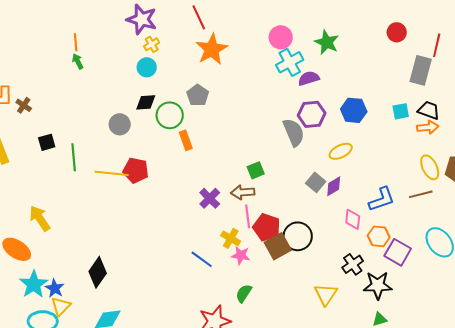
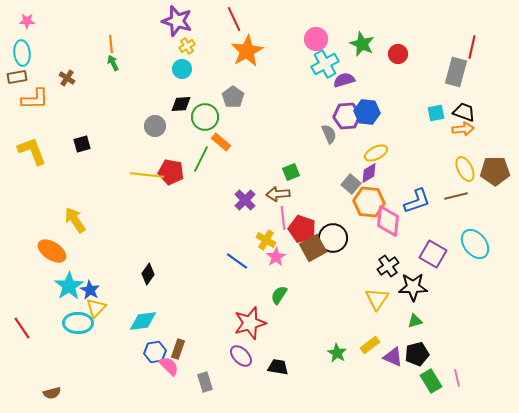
red circle: (397, 32) -> (398, 54), moved
brown cross: (24, 105) -> (67, 78), moved
blue hexagon: (354, 110) -> (367, 112), moved
gray semicircle: (294, 132) -> (329, 134), size x0.7
orange rectangle: (186, 140) -> (221, 142), turned -30
green line: (74, 157) -> (201, 159), moved, turned 32
purple diamond: (334, 186) -> (369, 173), moved
pink diamond: (353, 219) -> (388, 221), size x1.5
orange hexagon: (379, 236) -> (369, 202), moved, size x1.4
pink star: (241, 255) -> (276, 257), turned 30
black diamond: (98, 272) -> (148, 274), moved, size x0.7
yellow triangle: (326, 294) -> (377, 299), moved

